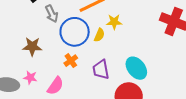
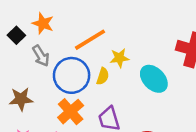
orange cross: (71, 61) -> (71, 112), size x1.5
cyan ellipse: (136, 68) -> (154, 79), moved

